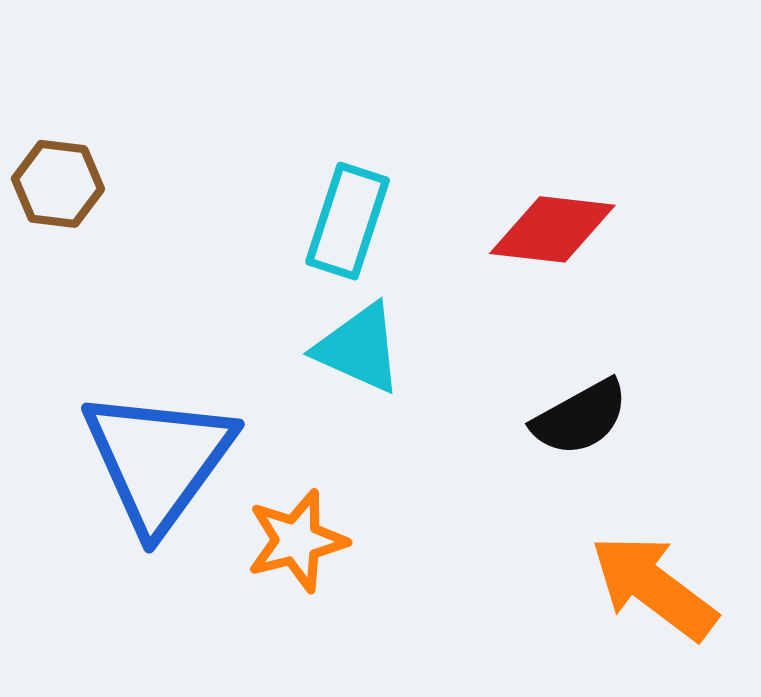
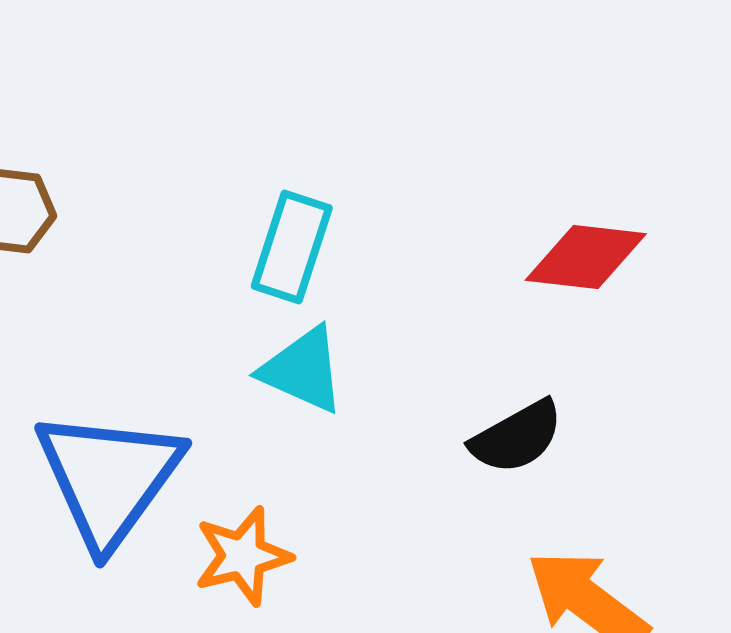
red diamond: (552, 229) -> (586, 257), moved

